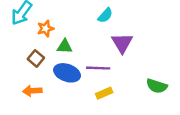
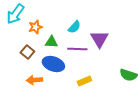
cyan semicircle: (105, 15) -> (74, 27), moved
purple line: (98, 68) -> (77, 49), moved
orange arrow: (32, 91) -> (34, 80), moved

